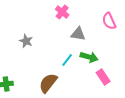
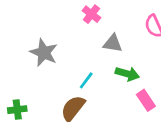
gray star: (26, 41) -> (44, 53), size x1.5
cyan line: (67, 60) -> (86, 80), moved

